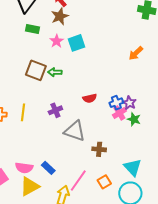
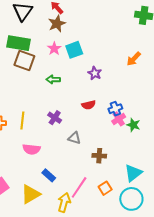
green rectangle: (33, 29) -> (19, 43), moved, size x1.6
brown square: (36, 70) -> (24, 61), moved
purple star: (129, 103) -> (95, 73), moved
purple cross: (55, 110) -> (55, 118), turned -32
gray triangle: (75, 131) -> (74, 138), size x0.6
cyan triangle: (133, 167) -> (133, 173), turned 36
pink semicircle: (24, 168) -> (32, 149), moved

